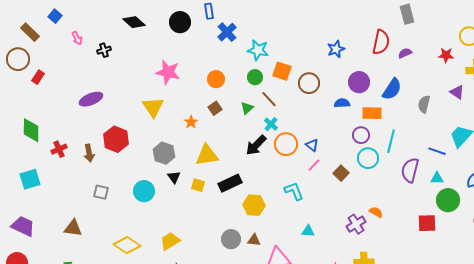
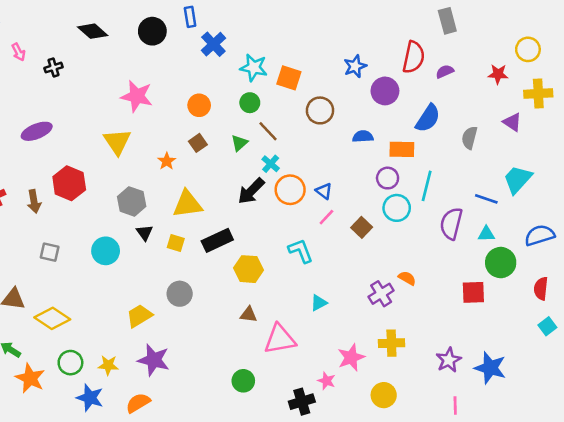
orange square: (282, 71) -> (289, 78), moved
purple circle: (359, 82) -> (385, 91), moved
cyan triangle: (308, 231) -> (319, 303), turned -32
gray circle: (231, 239) -> (180, 294), moved
yellow diamond: (127, 245) -> (52, 318), moved

